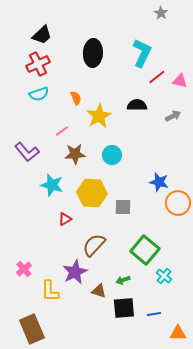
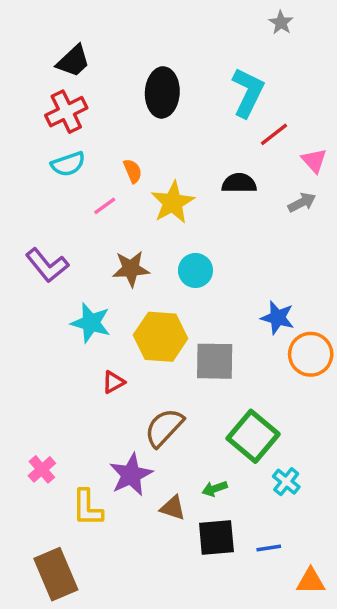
pink triangle: (180, 81) -> (314, 161), moved, turned 35
pink line: (62, 131) -> (105, 206), moved
gray square: (123, 207) -> (215, 361), size x1.4

